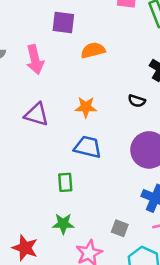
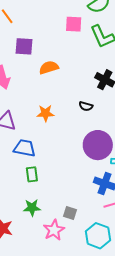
blue trapezoid: (88, 147) -> (25, 148), moved
gray square: (120, 228) -> (70, 213), moved

